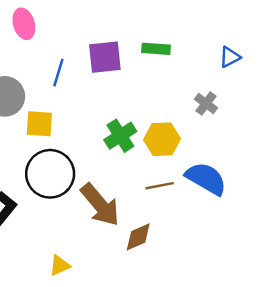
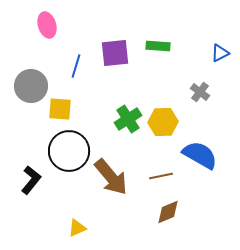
brown line: (160, 186) -> (161, 176), moved
brown diamond: (138, 237) -> (168, 212), moved

